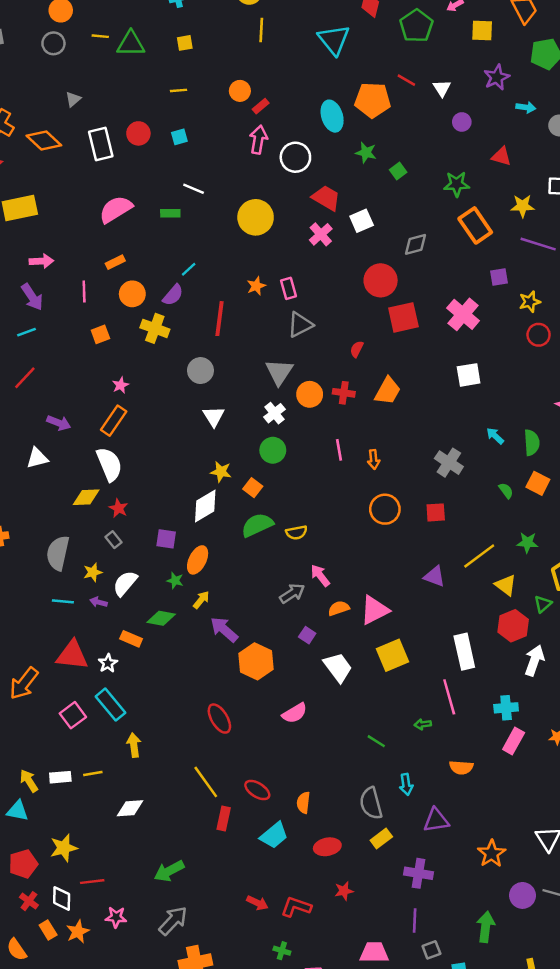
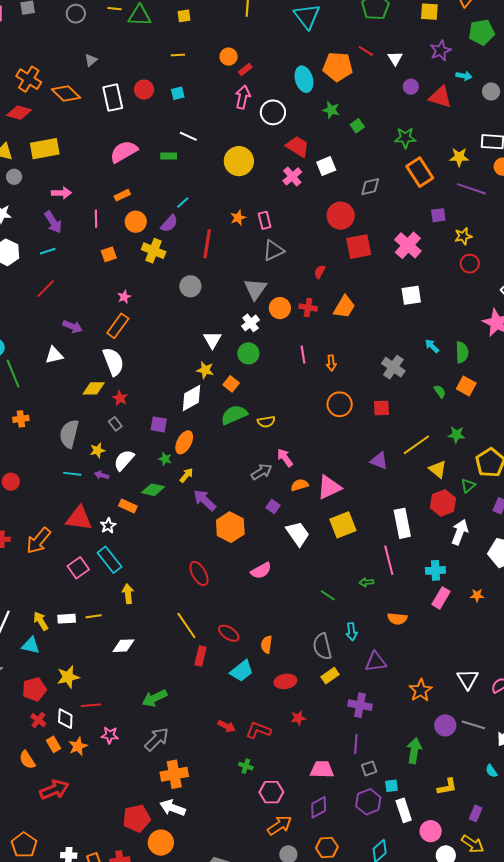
red triangle: (501, 156) -> (440, 97), moved, size x1.4
white triangle: (214, 416) -> (212, 340), moved

